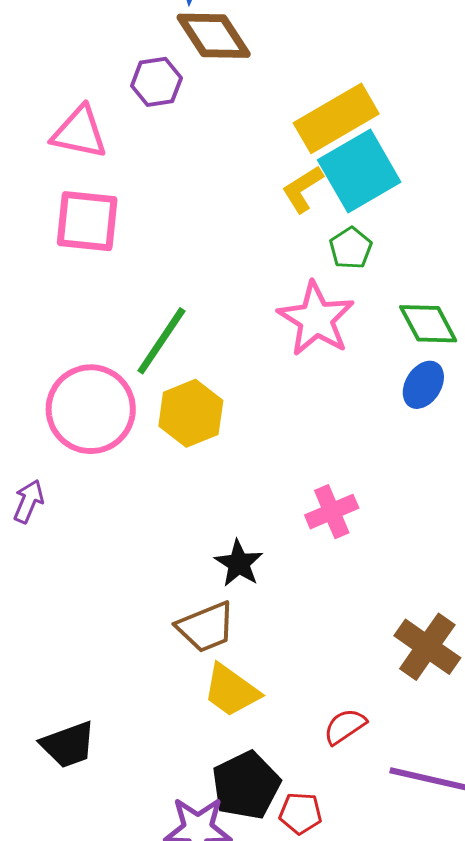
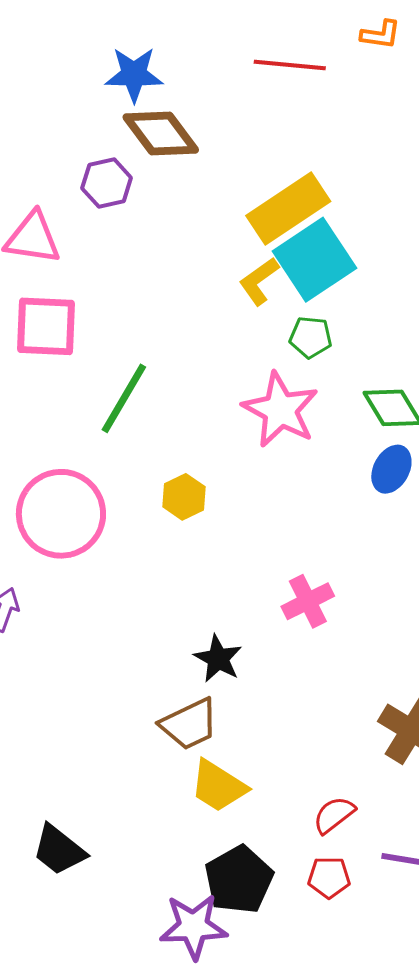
green pentagon: (351, 248) -> (311, 337), turned -30
green line: (161, 341) -> (124, 398), moved
yellow hexagon: (191, 413) -> (184, 497), moved, size x0.7
black trapezoid: (68, 745) -> (59, 850), turned 62
red pentagon: (301, 813) -> (329, 877), moved

